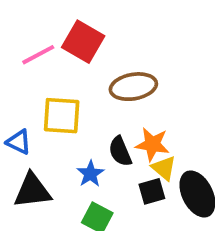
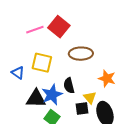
orange star: (152, 144) -> (107, 79), moved
blue star: (90, 174) -> (52, 95), size x1.5
black triangle: (32, 191) -> (36, 99), moved

